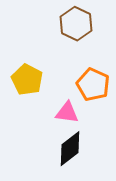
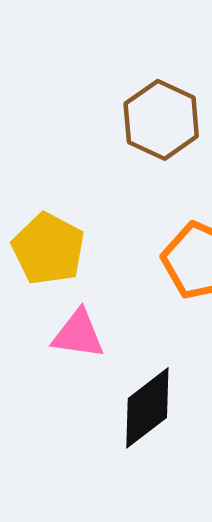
pink triangle: (67, 113) -> (78, 334), moved

